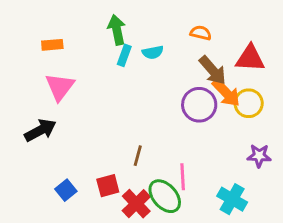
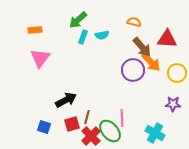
green arrow: (117, 30) -> (78, 20), turned -120
yellow circle: (249, 103) -> (177, 73), moved
black arrow: (40, 130) -> (66, 100), moved
brown line: (138, 156) -> (87, 117), moved
blue square: (66, 190) -> (44, 127), turned -32

